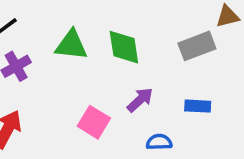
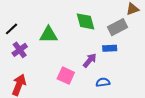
green diamond: (124, 47) -> (85, 21), moved
blue rectangle: (198, 106) -> (110, 48), moved

